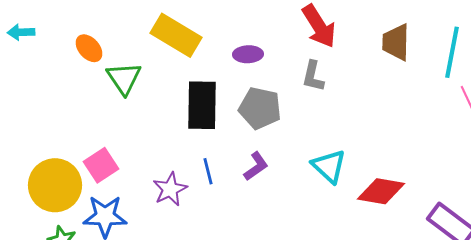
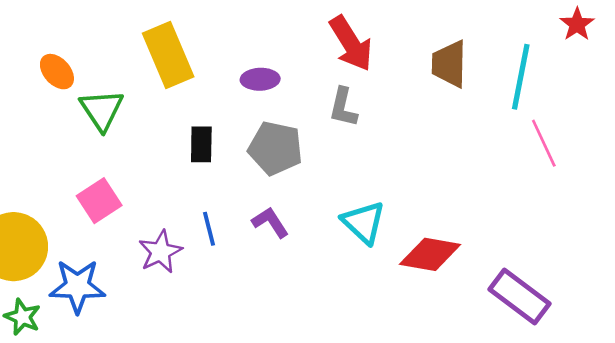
yellow rectangle: (176, 35) -> (168, 55), turned 36
black rectangle: (202, 105) -> (201, 144), size x0.6
pink square: (101, 165) -> (99, 201), moved
purple L-shape: (256, 166) -> (270, 222), turned -88

